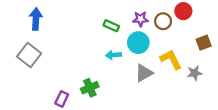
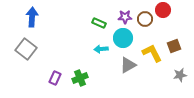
brown square: (204, 43) -> (174, 46), moved
gray star: (195, 73) -> (180, 75), moved
purple rectangle: (62, 99) -> (55, 78), moved

